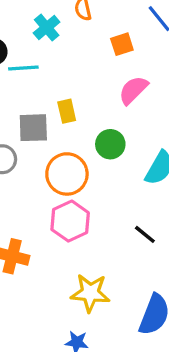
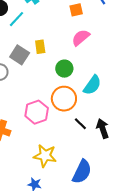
cyan line: (23, 68) -> (17, 19), turned -48
gray square: (33, 128) -> (20, 55), turned 30
orange circle: (67, 174) -> (64, 99), moved

